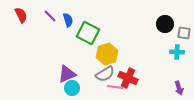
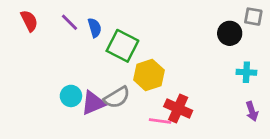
gray square: (184, 33) -> (253, 17), moved
gray semicircle: (105, 74) -> (117, 97), moved
cyan circle: (72, 88) -> (71, 96), moved
purple arrow: (179, 88) -> (252, 111), moved

